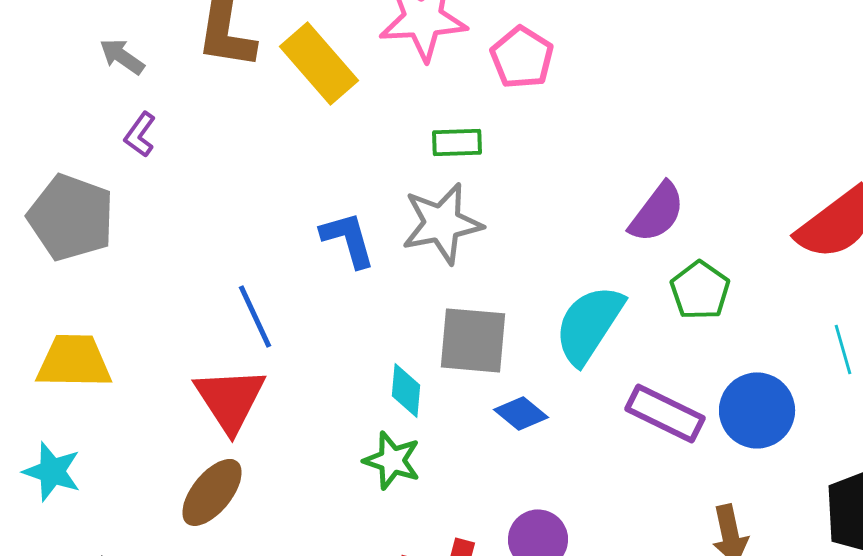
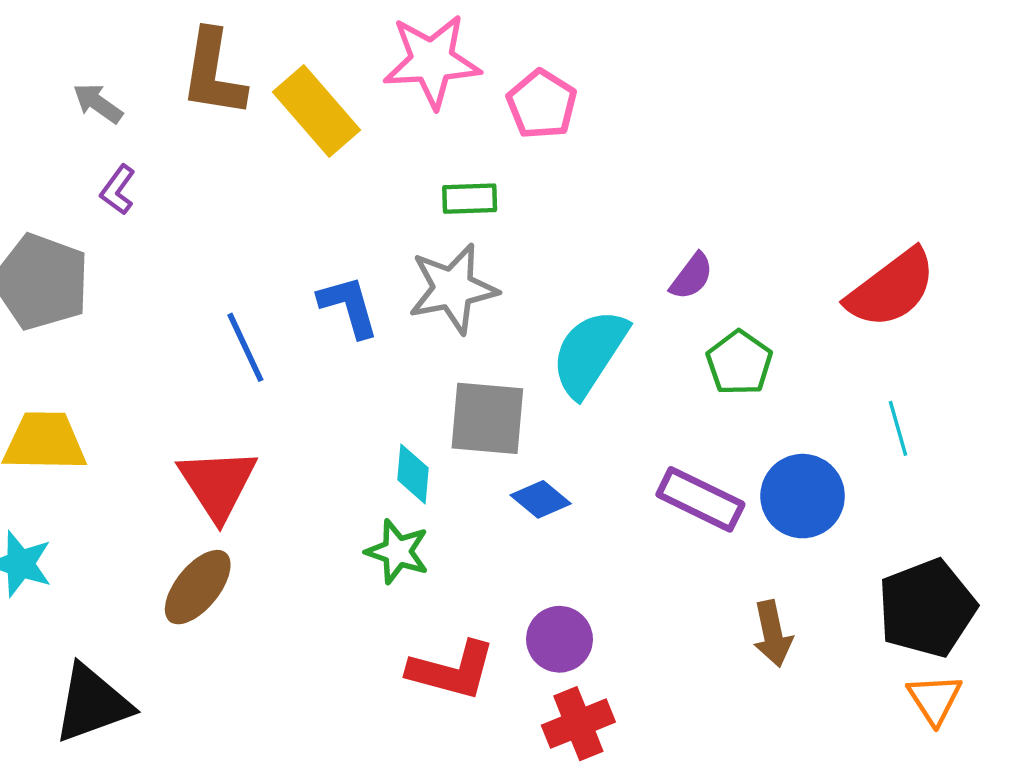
purple semicircle: (657, 212) -> (692, 276), size x0.7
blue line: (255, 316) -> (245, 347), moved
cyan semicircle: (589, 324) -> (589, 353), moved

